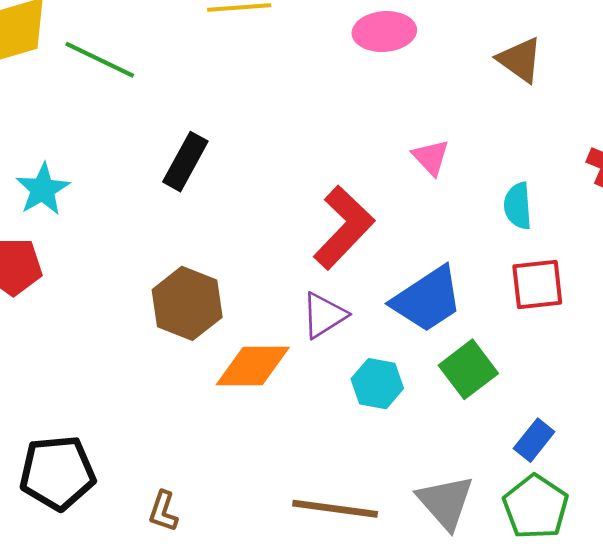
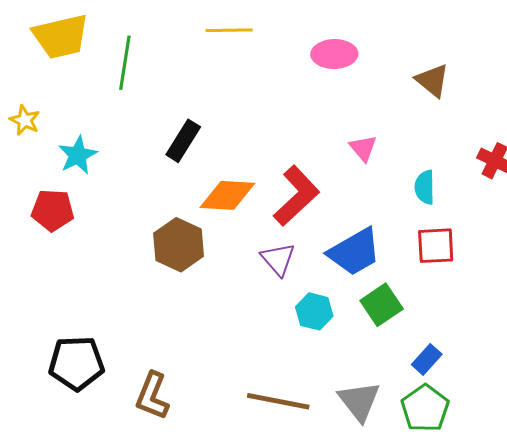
green line: (100, 60) -> (125, 63), turned 70
purple triangle: (324, 315) -> (278, 259), turned -42
orange diamond: (253, 366) -> (227, 195), moved
brown L-shape: (163, 511) -> (152, 396), size x1.6

